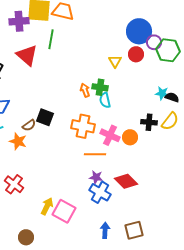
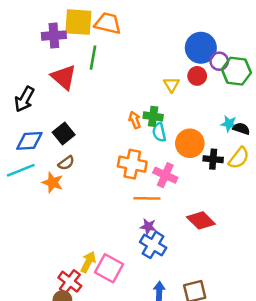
black square: (45, 117) -> (64, 133), moved, turned 30
orange circle: (130, 137) -> (190, 143), moved, size x1.5
red diamond: (126, 181) -> (201, 220), moved
red cross: (14, 184) -> (70, 282), moved

